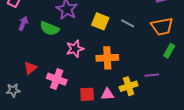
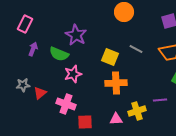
yellow square: (100, 21) -> (110, 57), moved
pink star: (75, 49) -> (73, 74), moved
gray star: (13, 90) -> (23, 85), moved
red square: (87, 94) -> (85, 122), moved

